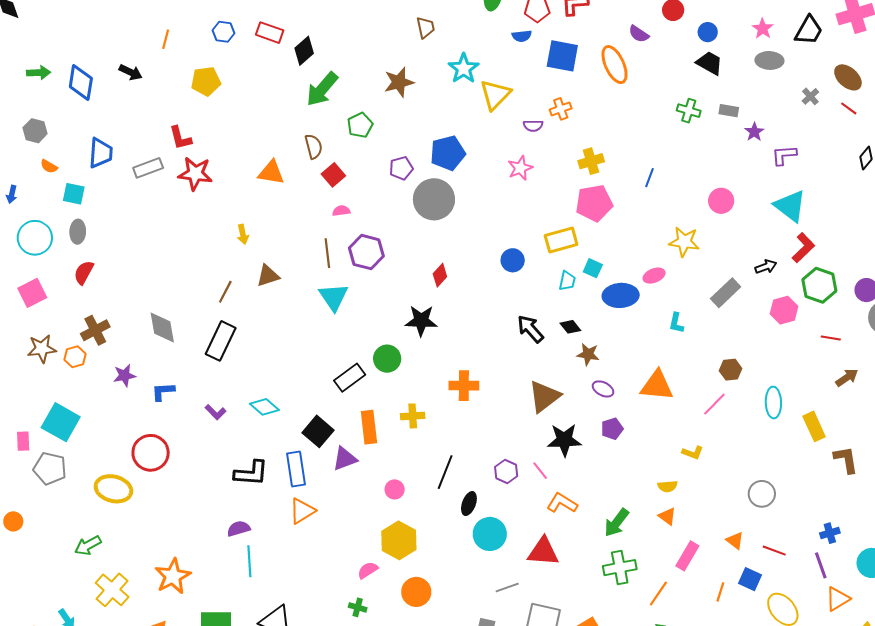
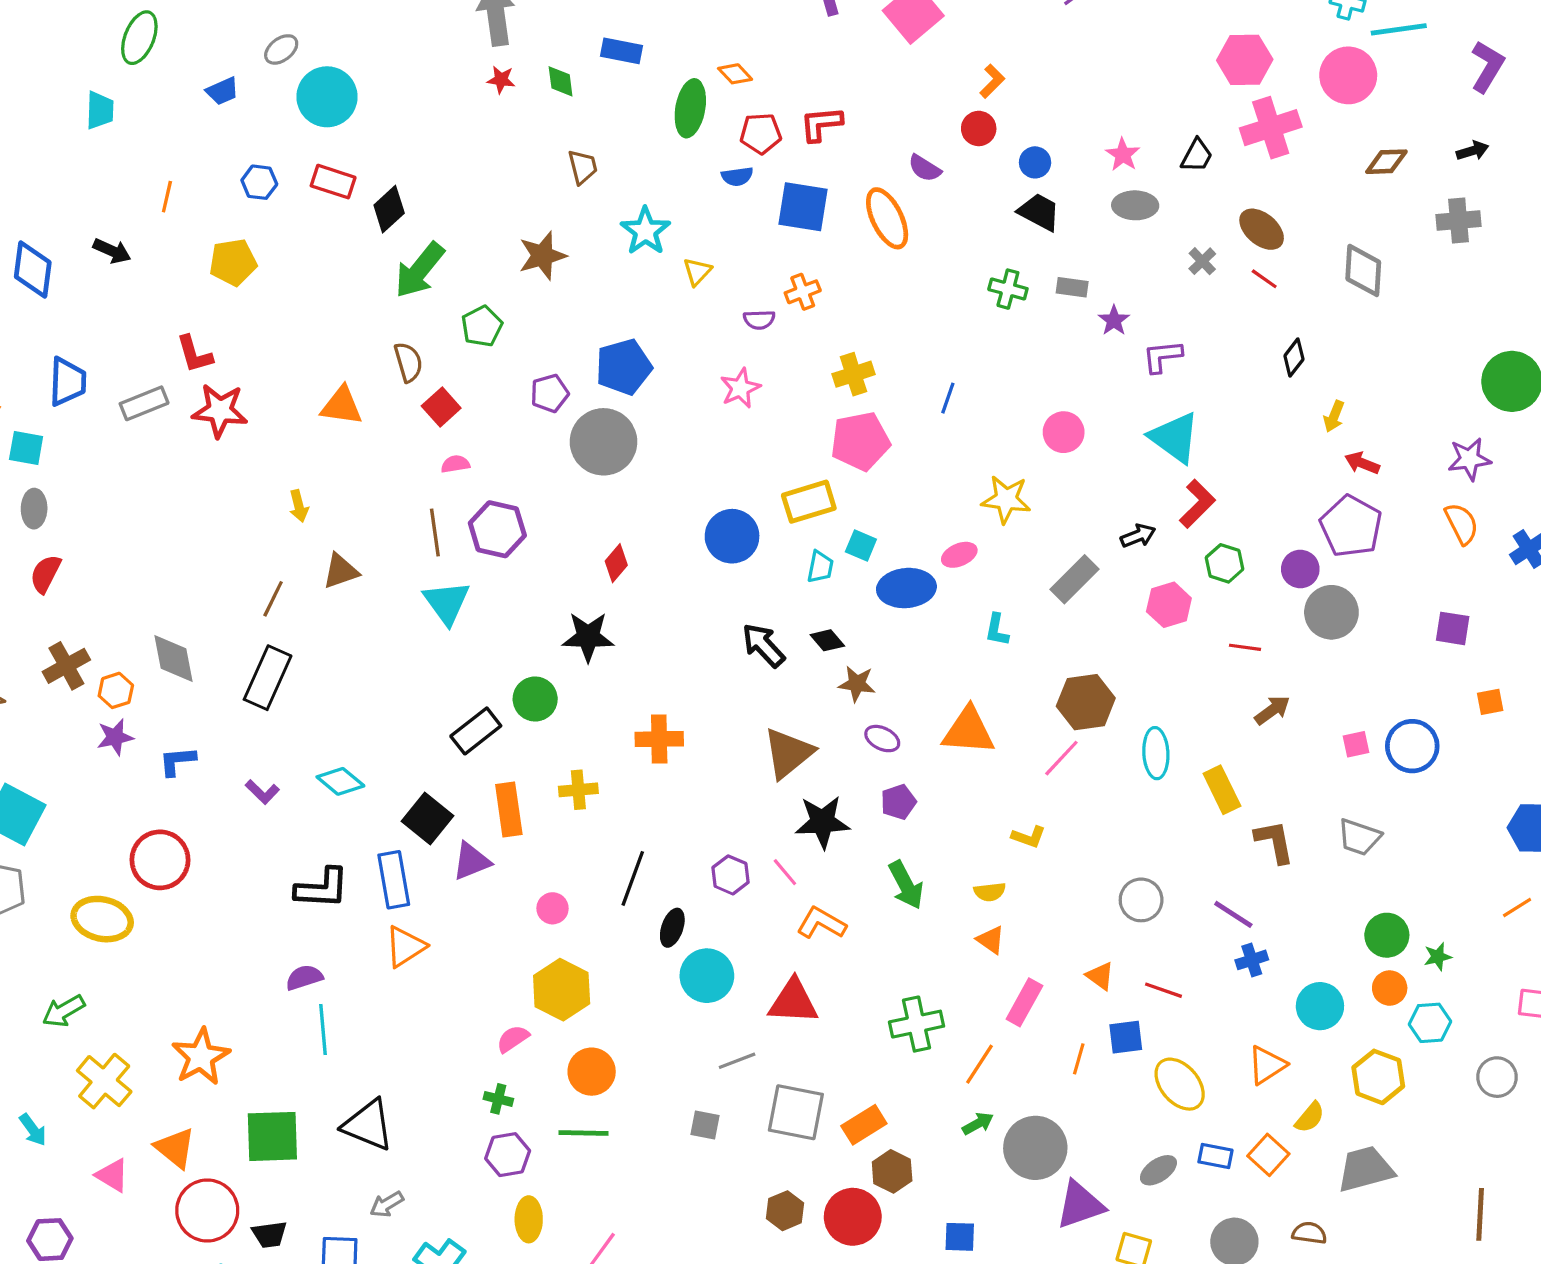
black trapezoid: (809, 30) -> (1197, 156), size x0.7
yellow triangle: (495, 95) -> (697, 272), size x0.6
blue circle: (513, 260) -> (732, 536), size x1.4
green hexagon: (819, 285) -> (1225, 563), size x0.7
orange hexagon: (75, 357) -> (116, 690), moved
brown hexagon: (731, 370) -> (1086, 702), size x1.6
green arrow: (617, 523) -> (906, 885), moved, turned -64
purple line: (821, 565) -> (1233, 914), moved, turned -36
blue square: (750, 579) -> (1126, 1037), turned -30

